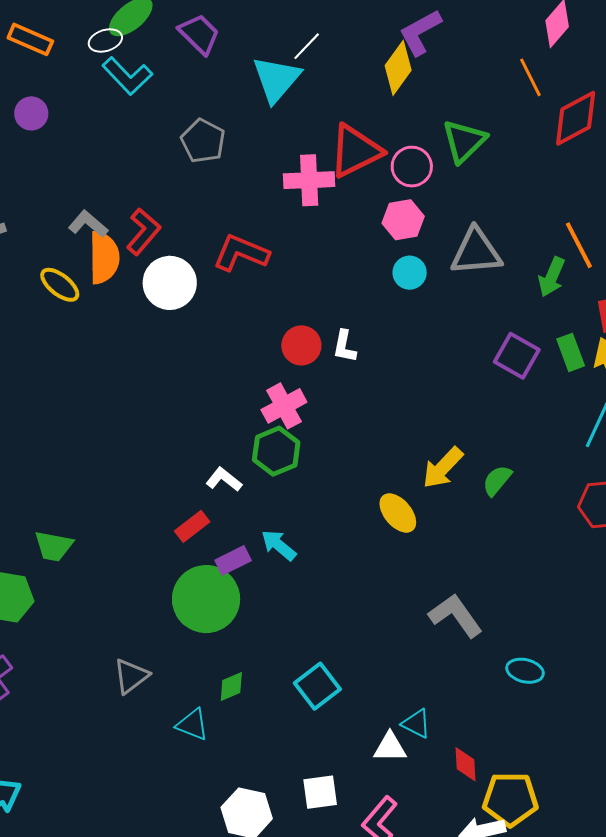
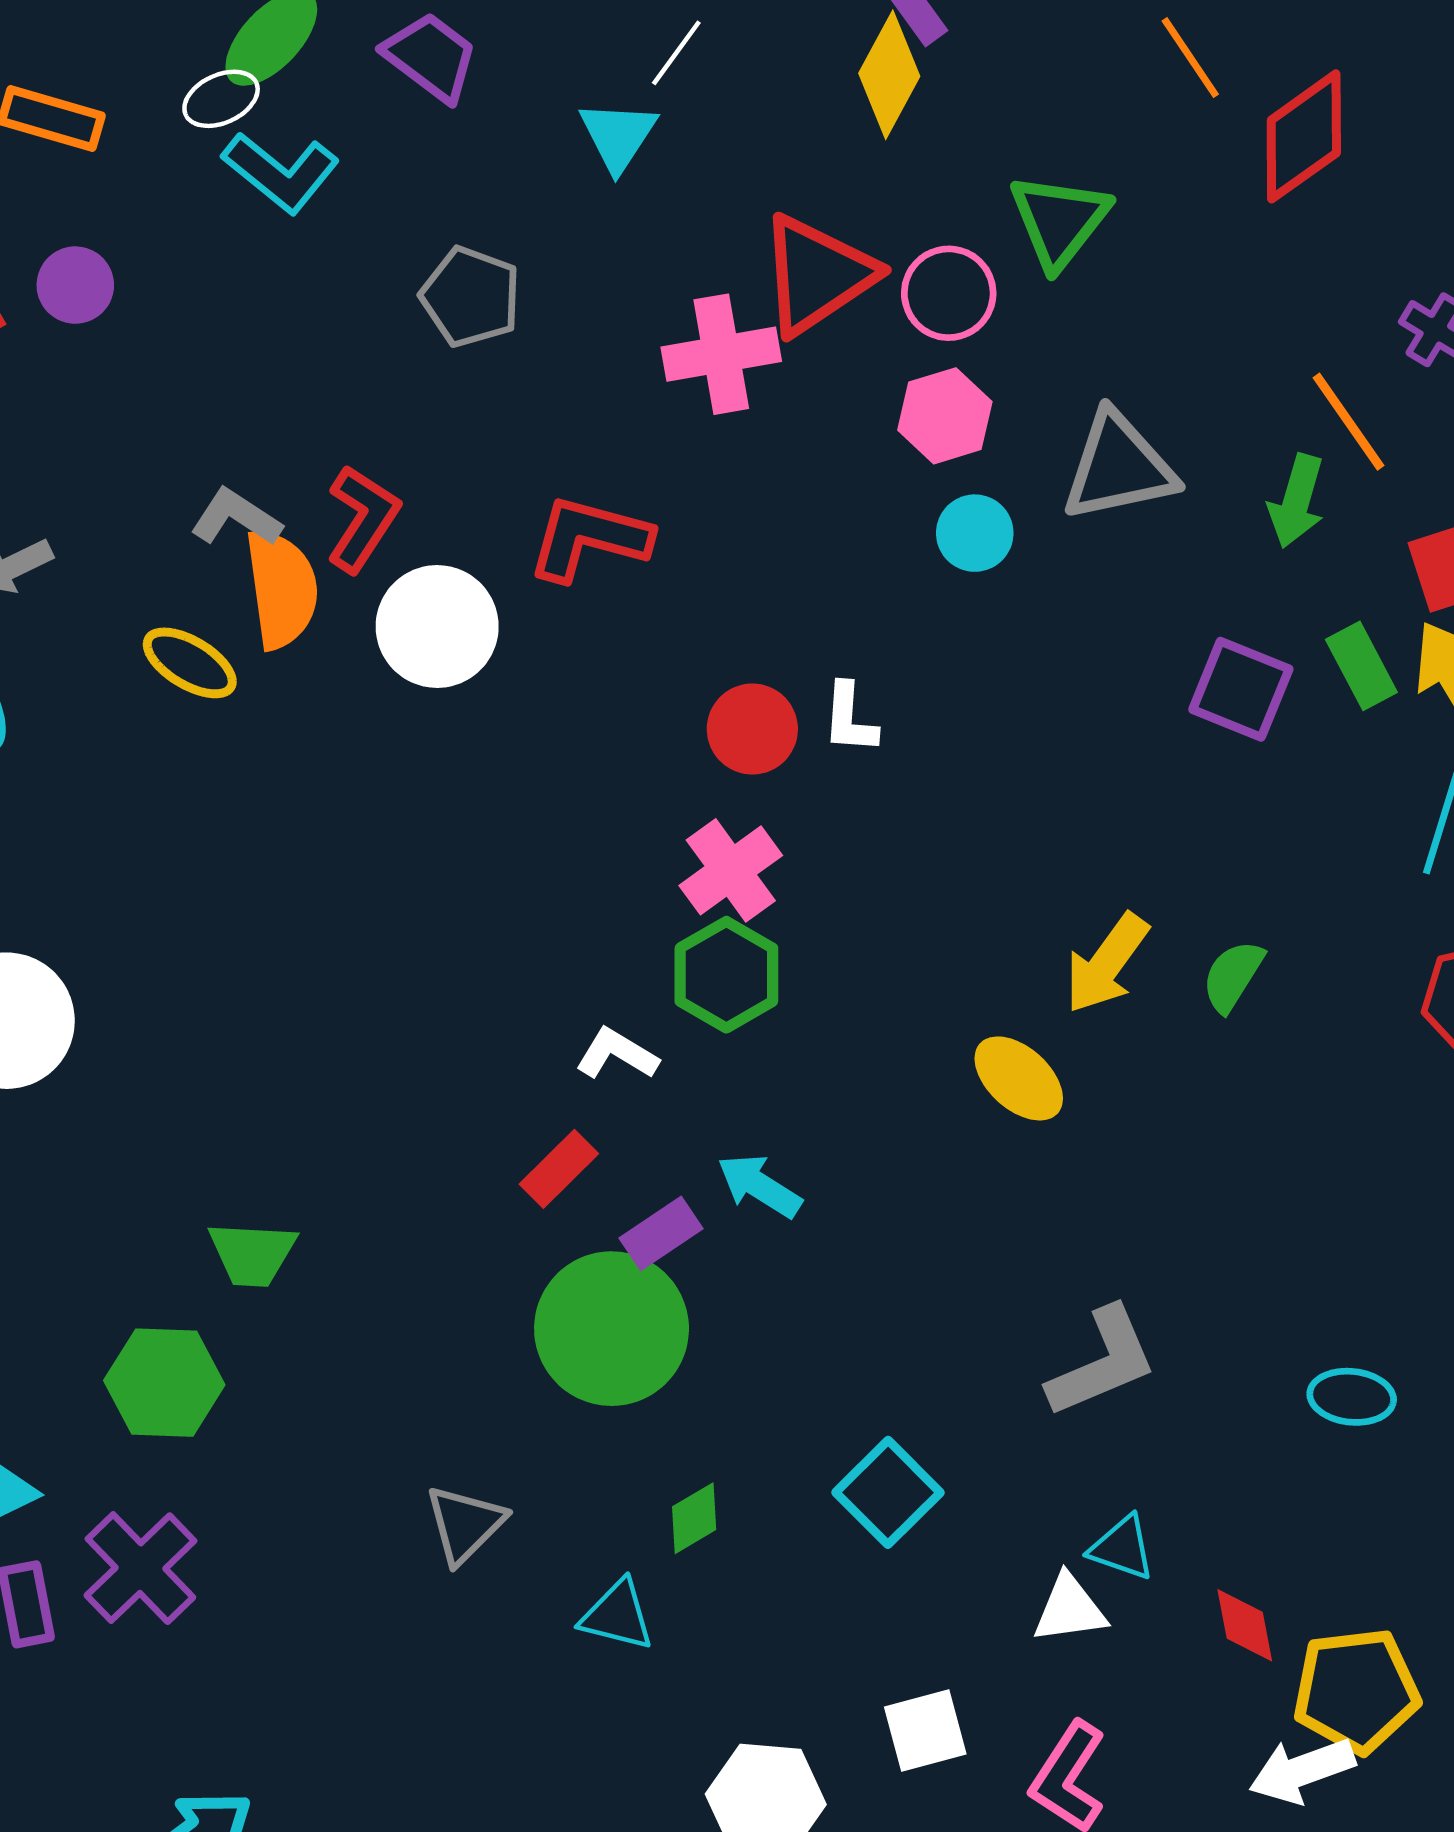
cyan triangle: (276, 79) -> (618, 136), size x0.7
gray L-shape: (456, 616) -> (1102, 1362), moved, turned 110

